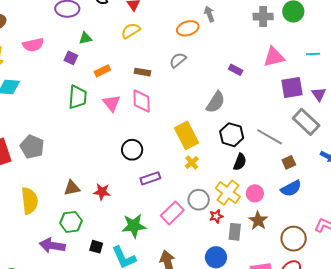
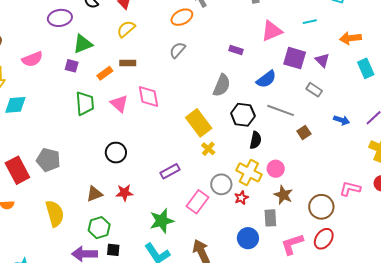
green triangle: (85, 38) -> (83, 44), size x1.5
brown rectangle: (142, 72) -> (128, 63), moved
purple square: (292, 87) -> (295, 58), turned 35
gray rectangle: (306, 122) -> (314, 90), size x0.6
black circle: (132, 150) -> (116, 153), moved
blue semicircle: (291, 188) -> (266, 79), moved
gray rectangle: (235, 232) -> (270, 218), moved
black square: (96, 247) -> (113, 250), moved

